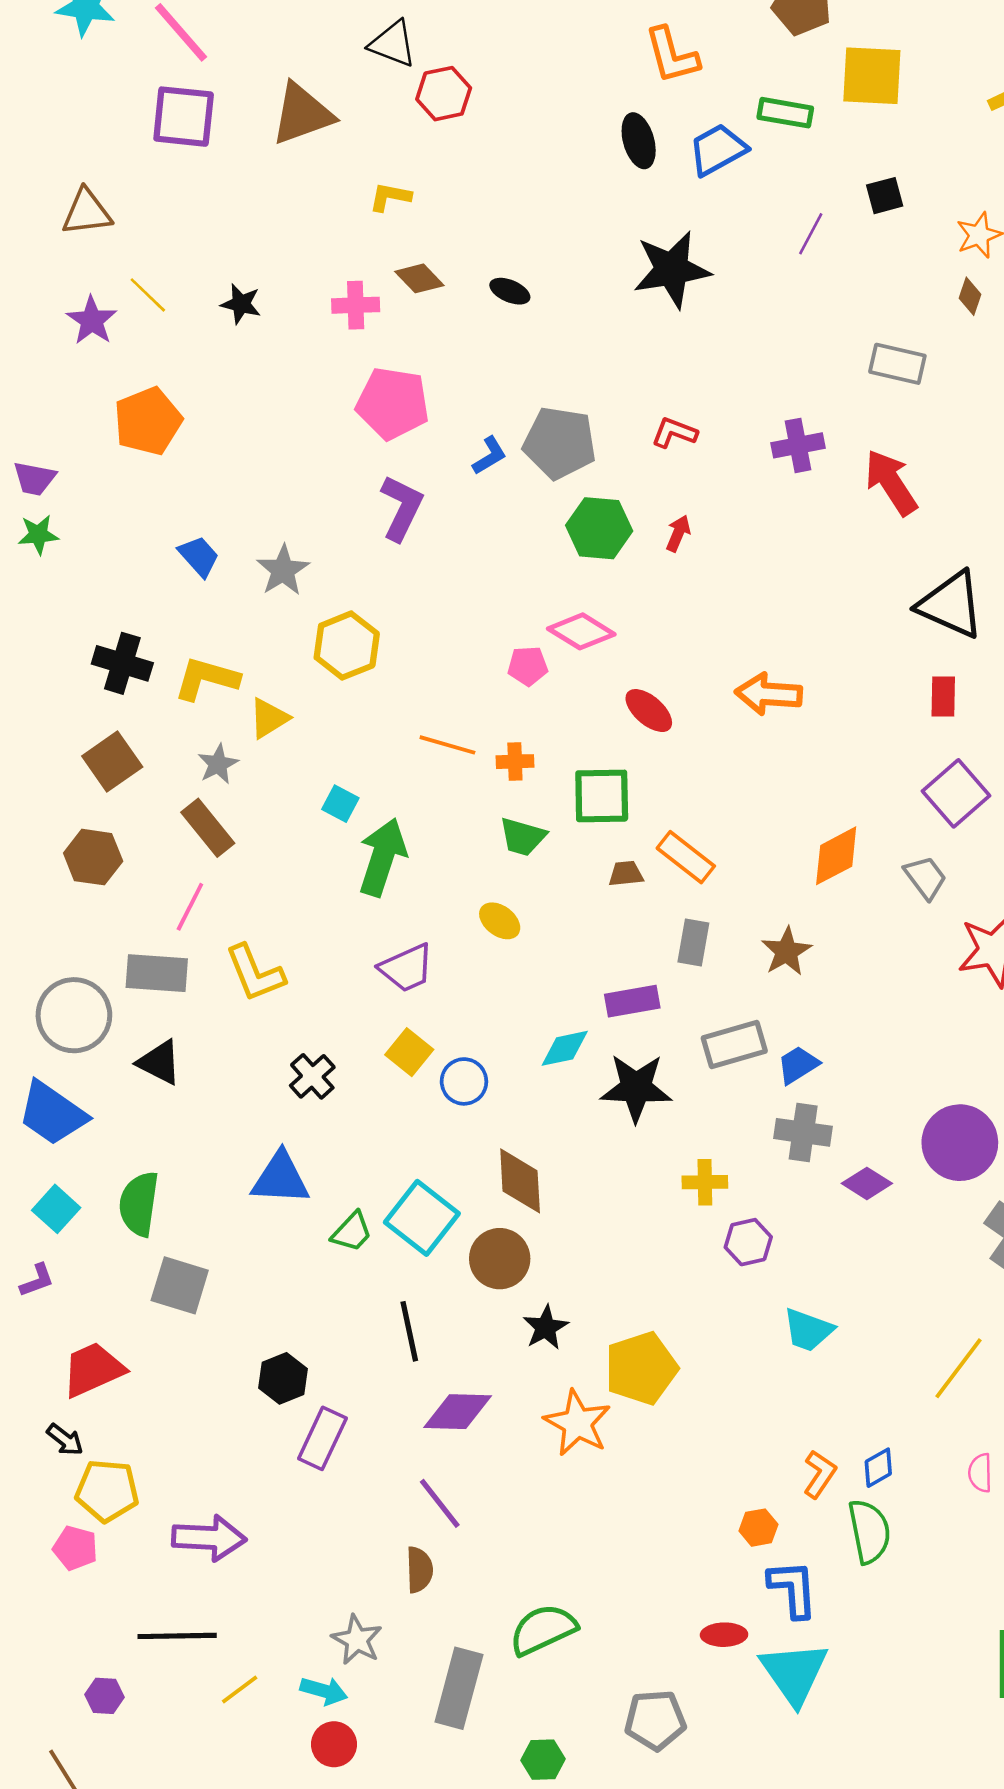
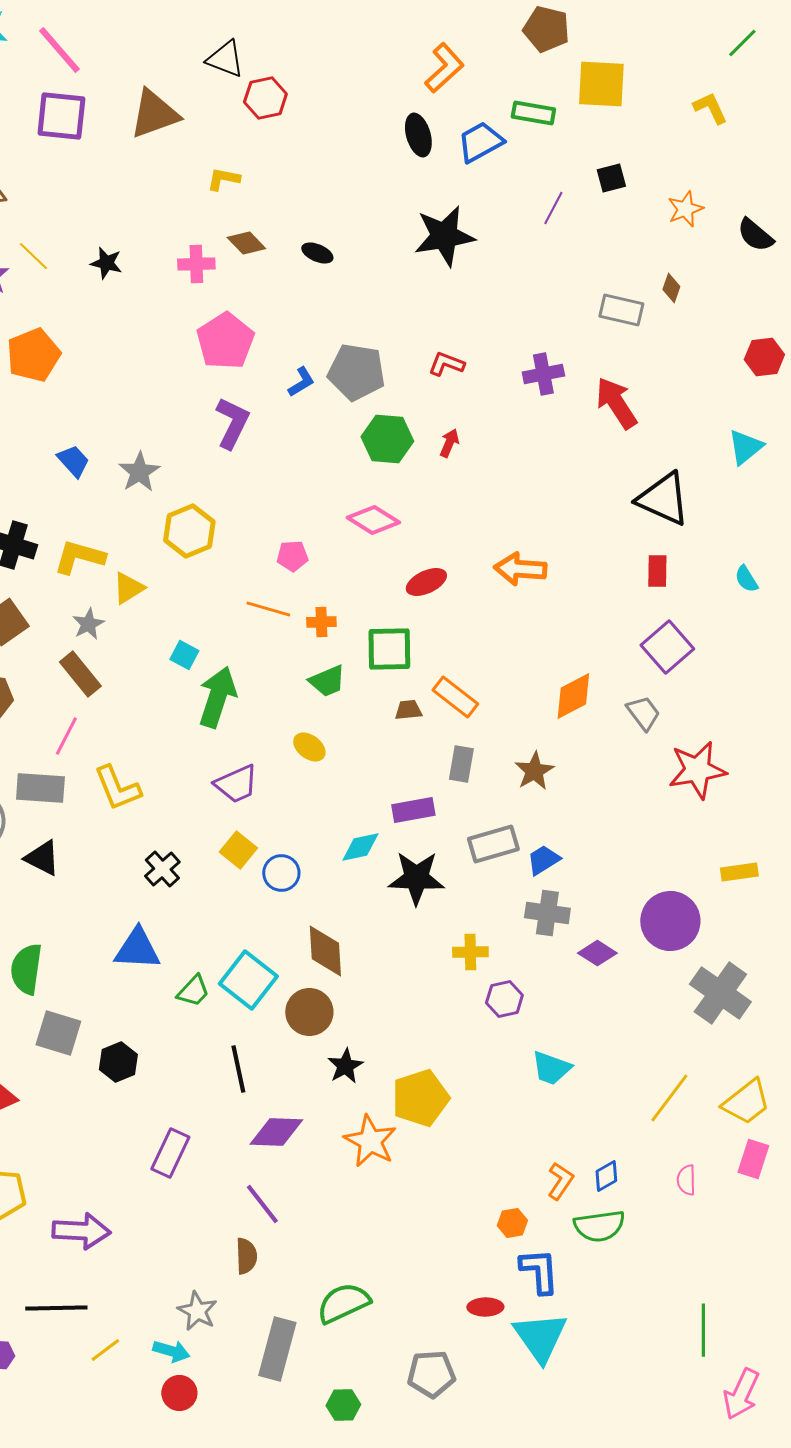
orange L-shape: (672, 55) -> (444, 68), turned -117
brown diamond: (970, 296) -> (671, 288), moved
pink pentagon: (393, 403) -> (225, 341), turned 30
pink pentagon: (528, 666) -> (292, 556), moved
red ellipse: (649, 711) -> (426, 582), turned -66
green trapezoid: (523, 837) -> (327, 681), turned -39
black hexagon: (283, 1378) -> (118, 1062), moved
green semicircle: (869, 1531) -> (599, 1226), turned 93

